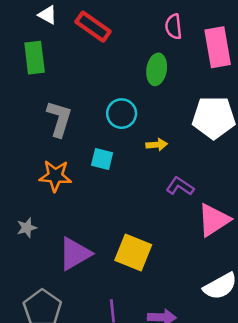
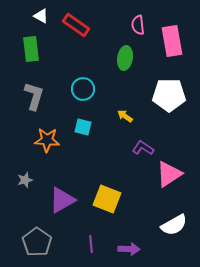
cyan circle: (122, 114) -> (83, 89), moved
gray L-shape: (59, 119) -> (34, 96), moved
yellow arrow: (157, 145) -> (125, 116), turned -140

